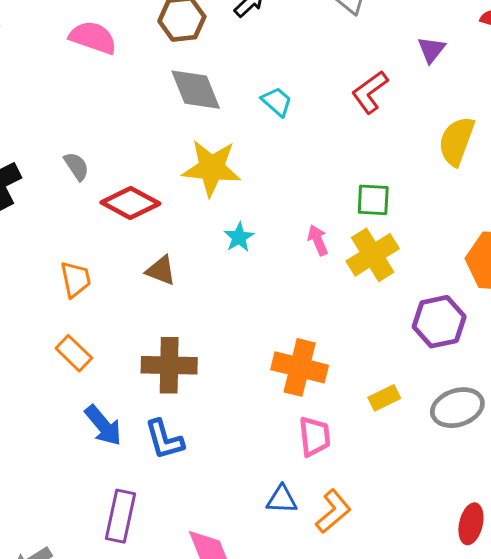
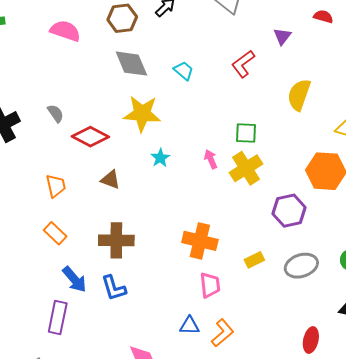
purple rectangle: (120, 516) -> (58, 318), moved

